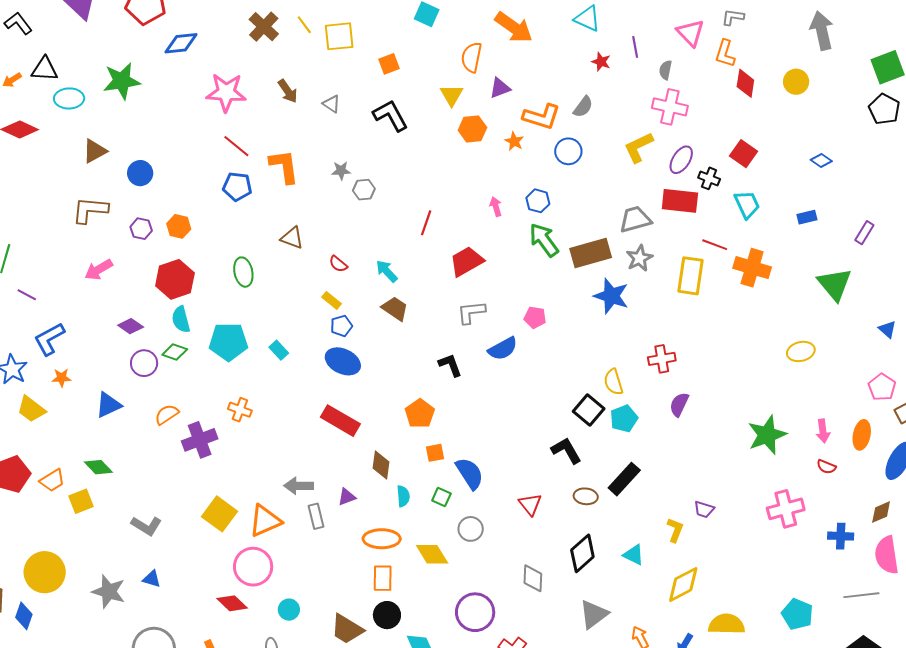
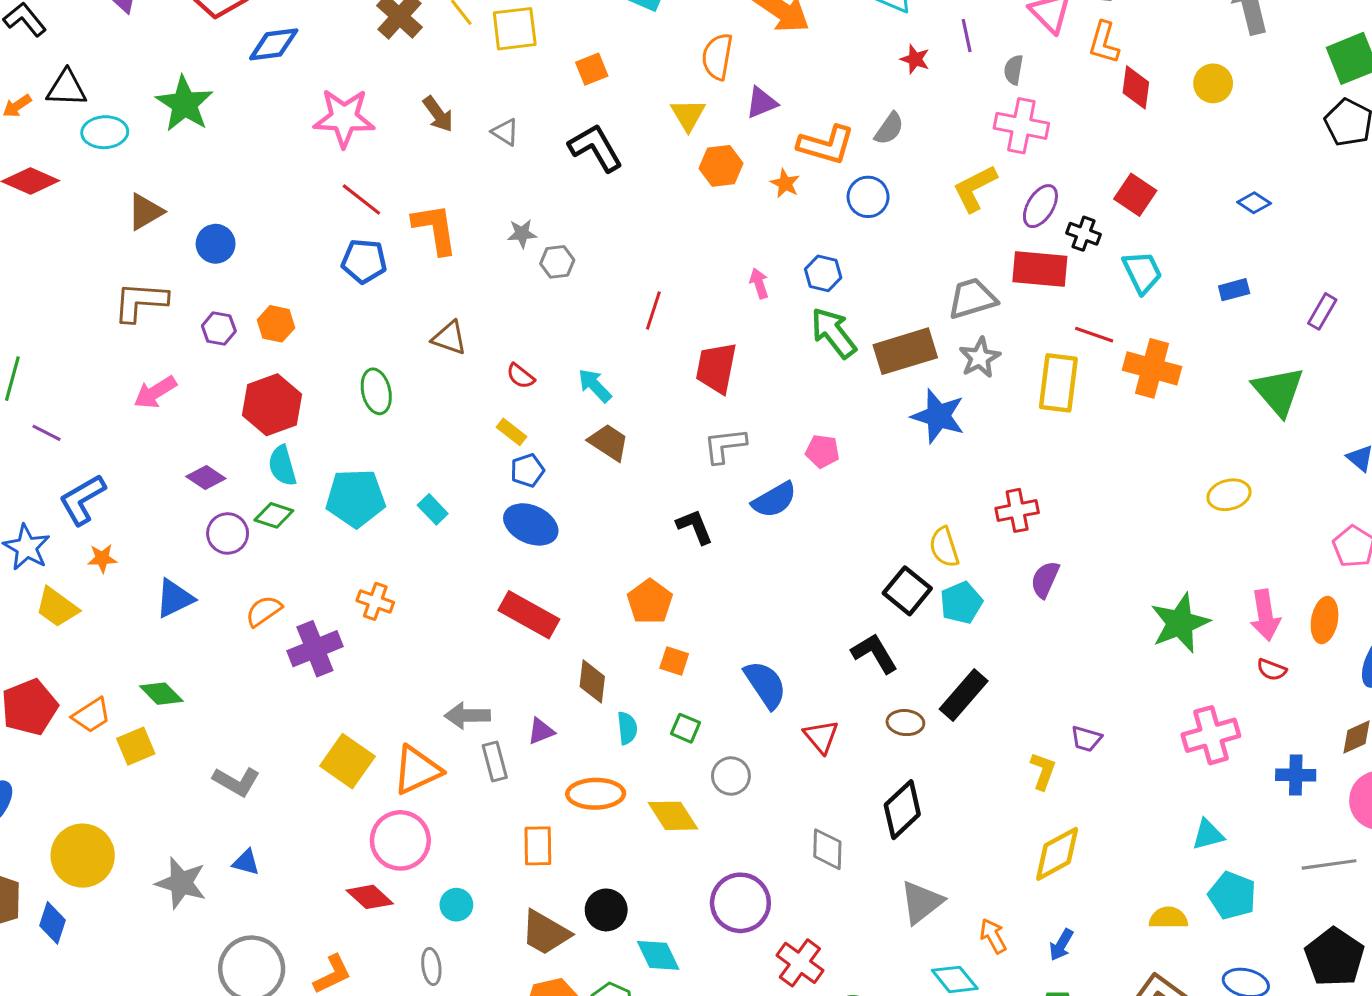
green star: (122, 81) -> (184, 104), turned -30
red trapezoid: (467, 261) -> (716, 368), turned -48
pink arrow: (823, 431) -> (1265, 615), size x1.4
orange square: (435, 453) -> (674, 661), turned 30
blue semicircle: (470, 473) -> (765, 685), moved
cyan triangle: (634, 555) -> (1208, 835), moved, turned -40
orange rectangle: (383, 578) -> (538, 846), moved
yellow semicircle: (727, 624) -> (1168, 918), moved, size x0.7

